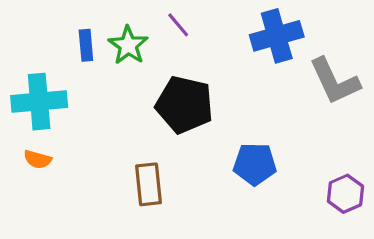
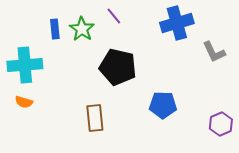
gray L-shape: (334, 81) -> (214, 52), size x0.7

